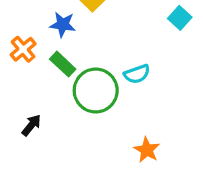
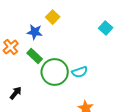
cyan semicircle: (137, 74) -> (80, 72), moved

